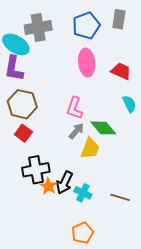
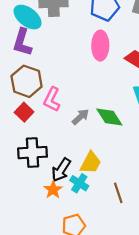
pink L-shape: (74, 108) -> (52, 99), moved
yellow trapezoid: (90, 149) -> (91, 163), moved
orange star: (49, 186) -> (53, 190), moved
brown line: (120, 197) -> (118, 193), turned 48

